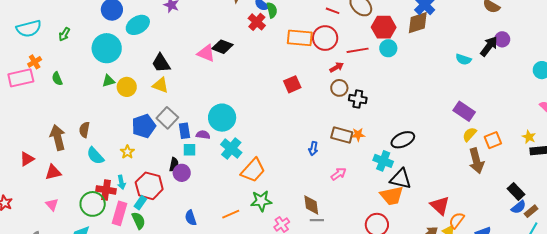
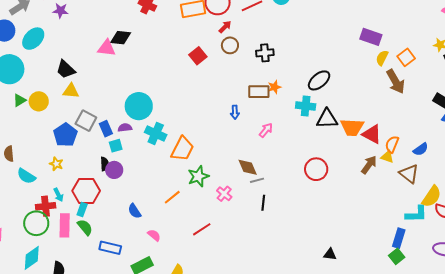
red arrow: (337, 67) -> (225, 27), moved
brown circle: (339, 88) -> (230, 45), moved
orange trapezoid: (392, 196) -> (352, 127), moved, turned 30

